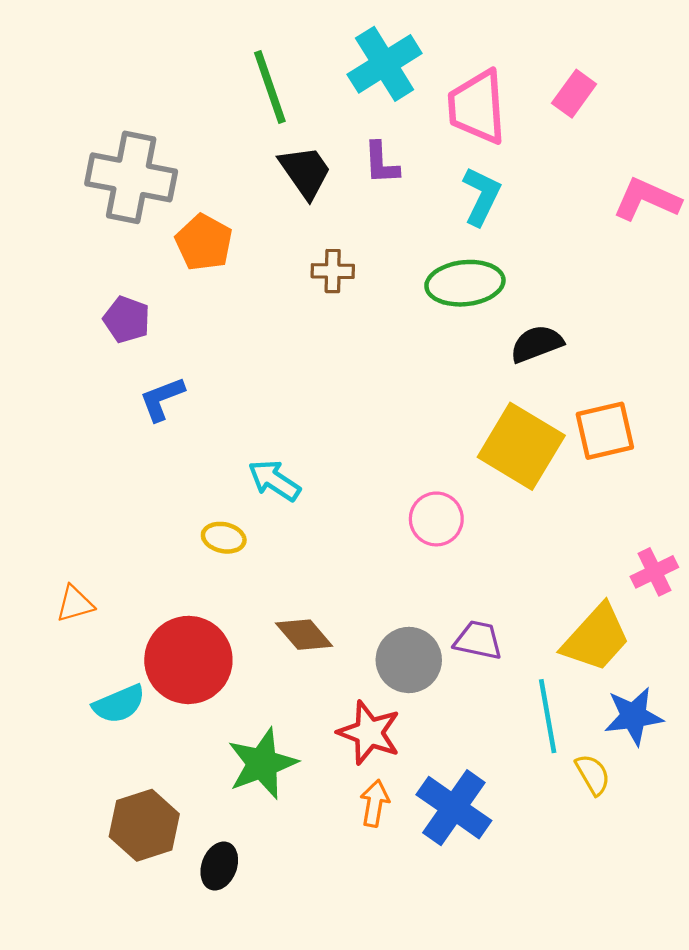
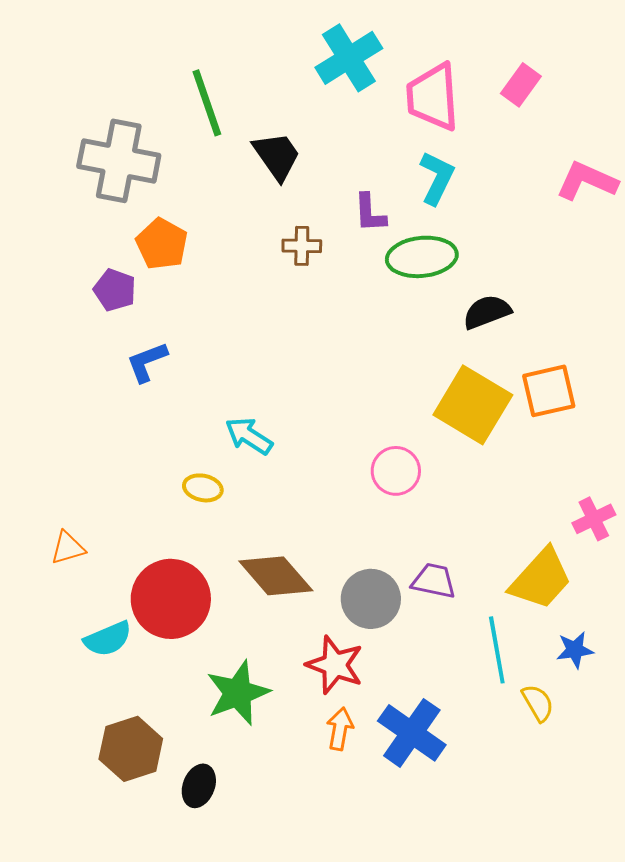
green line: (270, 87) -> (207, 103), moved
purple L-shape: (381, 163) -> (370, 213), moved
orange pentagon: (204, 242) -> (162, 244), moved
brown diamond: (304, 635) -> (276, 576), size x1.4
blue star: (634, 716) -> (575, 650), size x0.7

